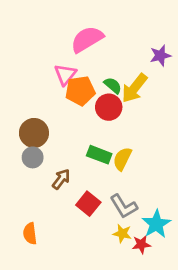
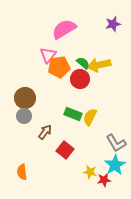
purple star: (160, 56) -> (113, 24), moved
yellow arrow: (135, 88) -> (99, 65), turned 40
gray L-shape: (124, 206) -> (116, 143), moved

